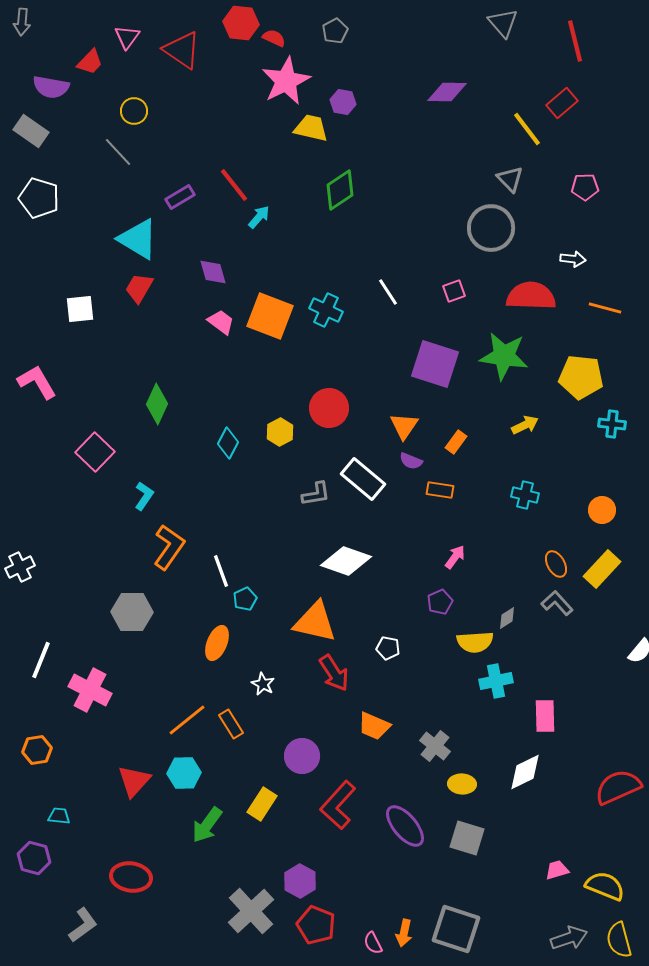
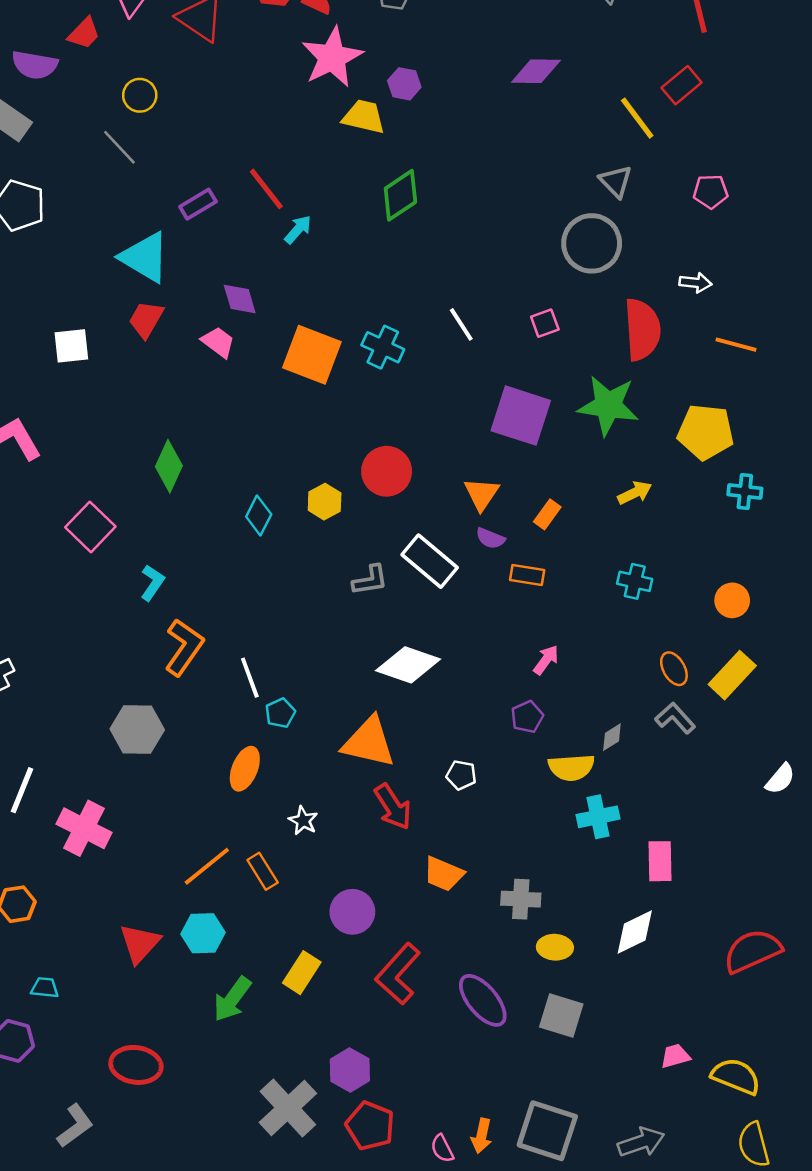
red semicircle: (531, 296) -> (642, 329), turned 84
pink trapezoid: (221, 322) -> (218, 342), moved
gray cross: (435, 746) -> (521, 899), turned -36
gray arrow: (569, 938) -> (641, 1142), moved

